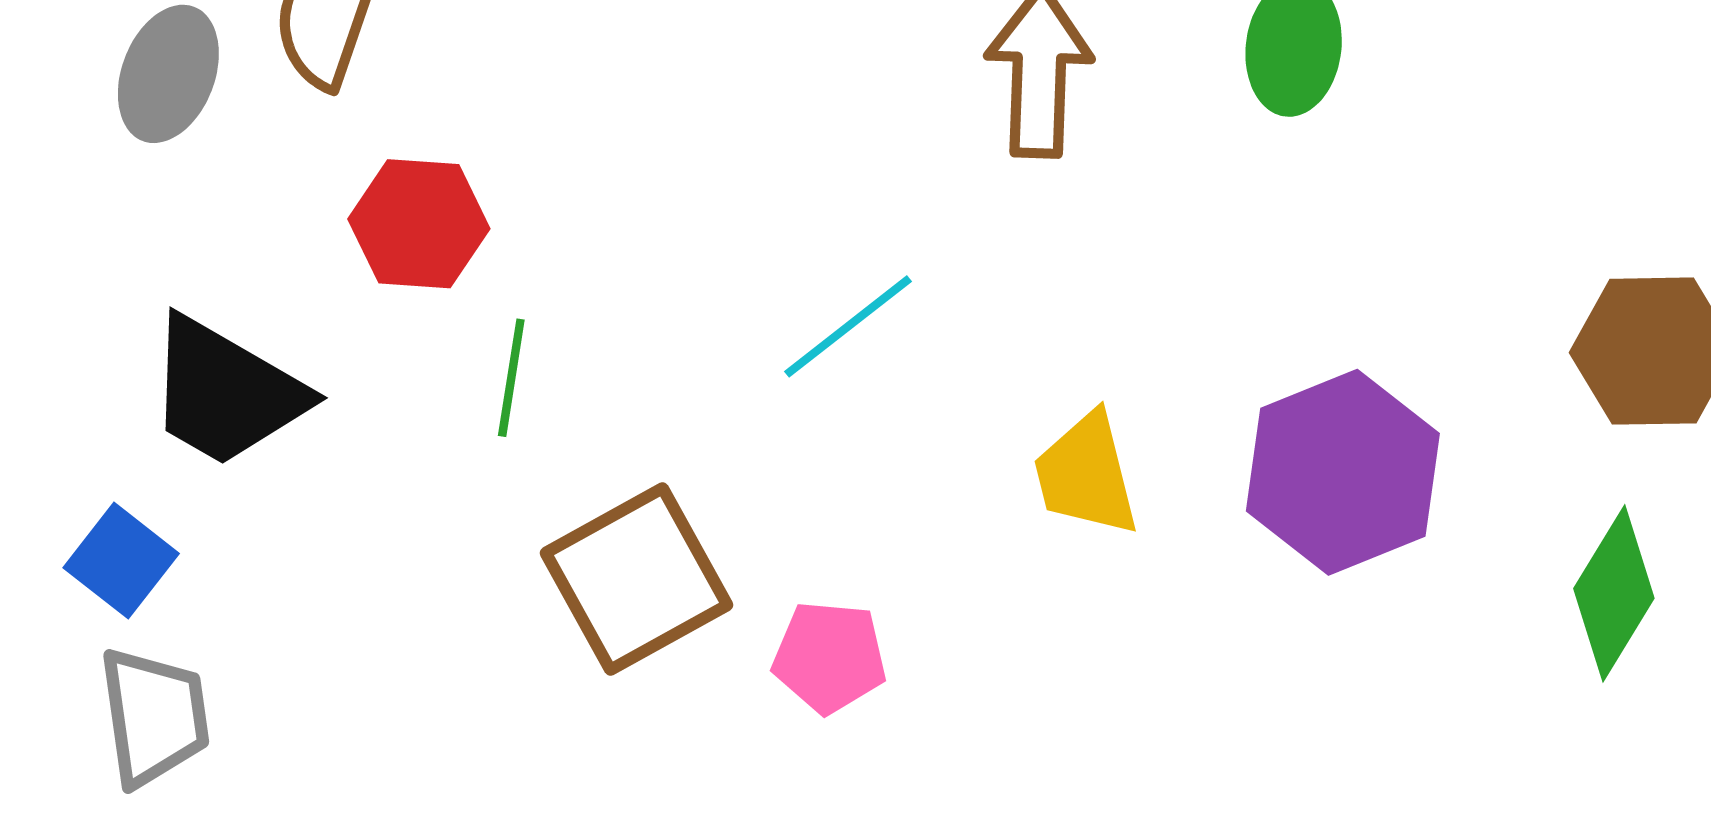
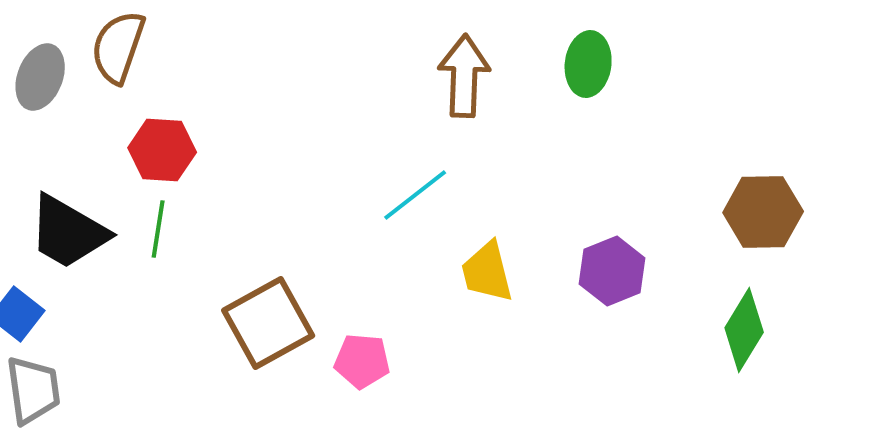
cyan line: (848, 326) -> (415, 195), moved
green line: (511, 378) -> (158, 229), moved
purple hexagon: (1343, 472) -> (612, 271), size x0.7

